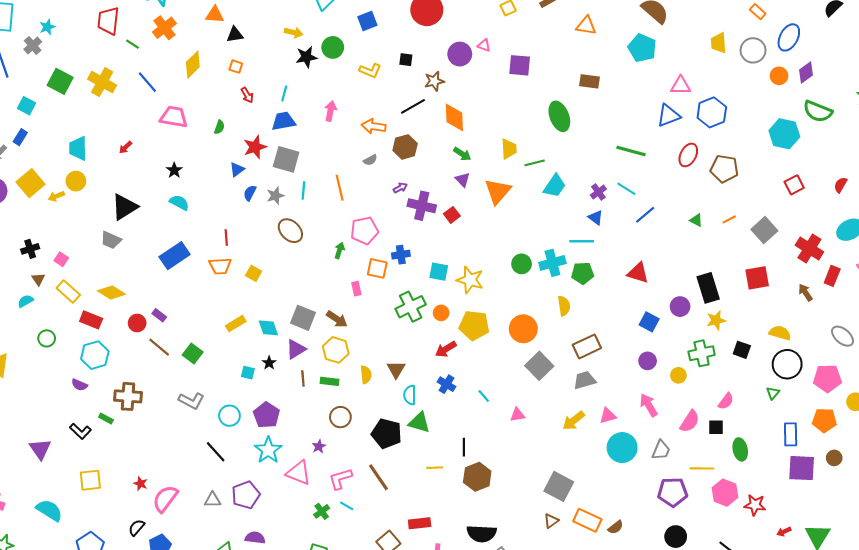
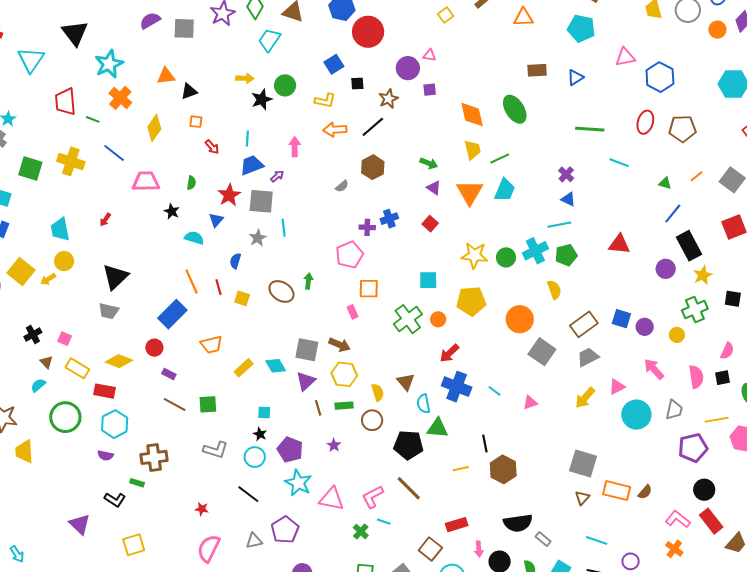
blue square: (367, 21) -> (334, 64), moved
purple square: (520, 65) -> (430, 90), moved, size x0.6
blue triangle: (668, 116) -> (575, 77), moved, size x0.7
orange diamond: (454, 117) -> (472, 115), moved
orange arrow: (374, 126) -> (335, 130), moved
black star: (174, 170) -> (172, 211), moved
cyan trapezoid: (555, 186) -> (505, 190), moved
orange line: (340, 188) -> (192, 281), moved
purple arrow: (400, 188) -> (277, 176), moved
cyan line: (626, 189) -> (619, 163), moved
blue semicircle: (250, 193) -> (235, 261), moved
cyan semicircle: (179, 203) -> (194, 238), moved
purple cross: (422, 206) -> (367, 227), moved, size x0.6
blue line: (645, 215) -> (673, 213), moved
brown ellipse: (290, 231) -> (281, 291), moved
green arrow: (339, 250) -> (308, 281), moved
blue cross: (401, 255) -> (389, 219), moved
orange trapezoid: (220, 266) -> (211, 345), moved
yellow square: (254, 273) -> (242, 298), moved
yellow star: (470, 280) -> (474, 255), moved
blue square: (649, 322) -> (621, 319), moved
red circle: (137, 323) -> (154, 348), moved
yellow pentagon: (474, 325) -> (471, 301), moved
green circle: (47, 338) -> (65, 417), size x1.8
green square: (193, 354) -> (208, 404), turned -30
black star: (269, 363) -> (260, 434), moved
blue cross: (447, 384) -> (457, 387), size x1.6
brown circle: (340, 417) -> (372, 420), moved
pink semicircle: (690, 421) -> (696, 377), turned -30
purple star: (319, 446) -> (334, 445), moved
red star: (141, 484) -> (202, 509), moved

